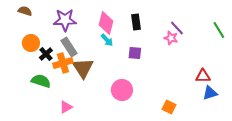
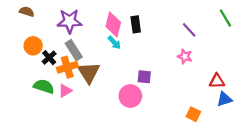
black rectangle: (136, 22) -> (136, 24), moved
green line: (219, 30) -> (225, 18), moved
pink star: (171, 38) -> (185, 56), moved
purple square: (135, 53) -> (144, 77), moved
pink triangle: (66, 107) -> (65, 91), moved
orange square: (169, 107) -> (193, 114), moved

